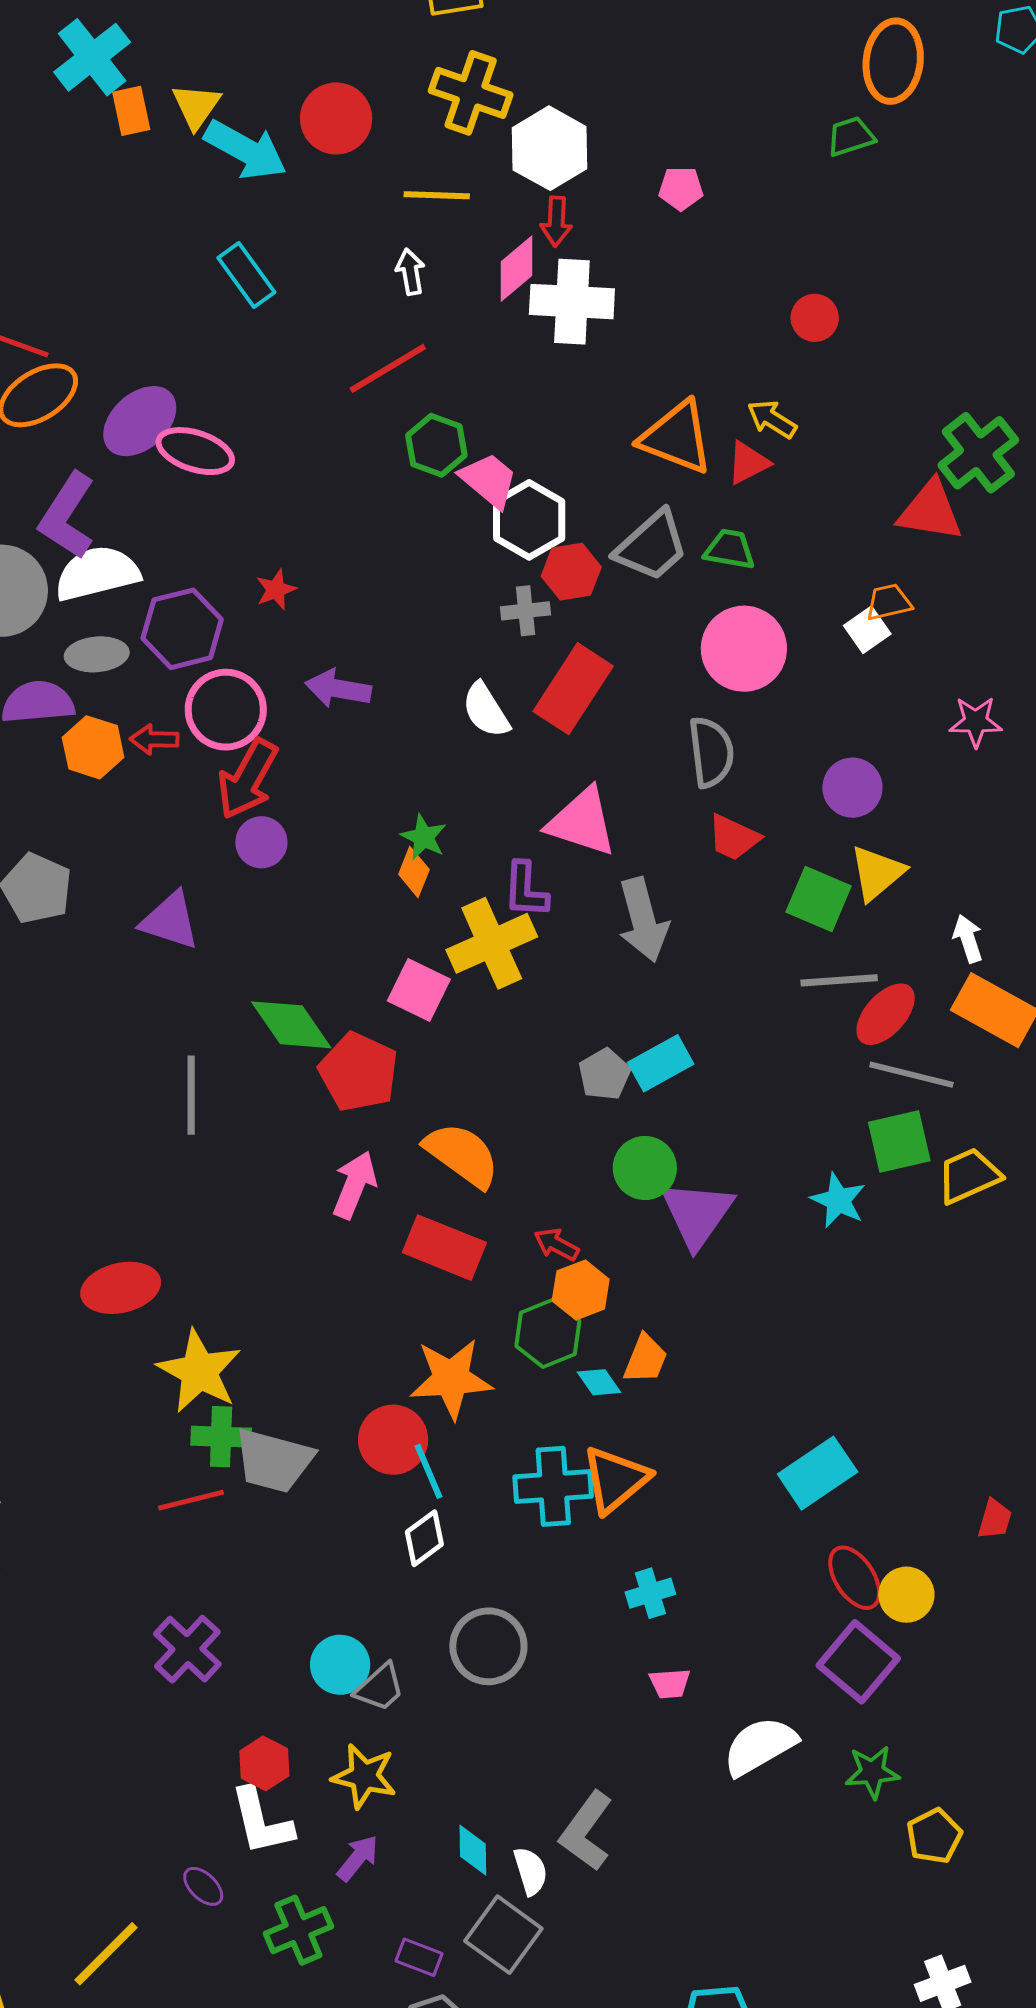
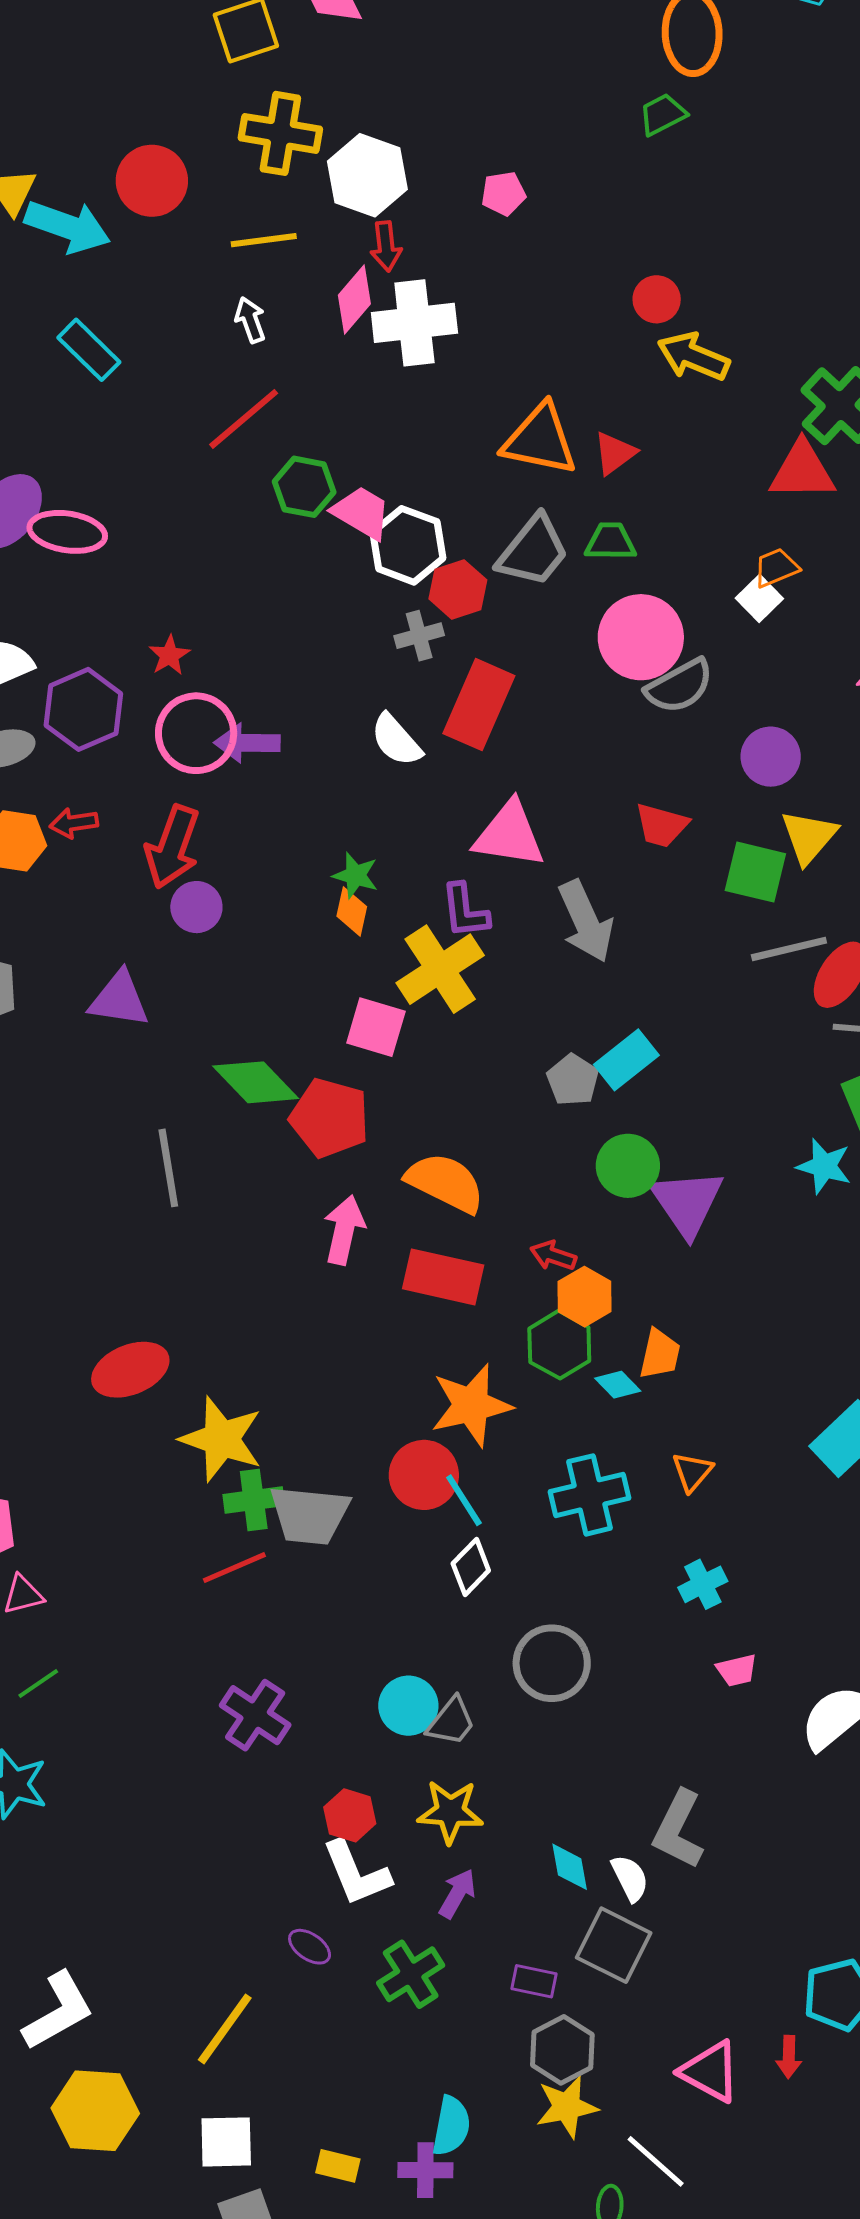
yellow arrow: (772, 419) -> (693, 357), moved, size x1.4
pink circle: (226, 710) -> (196, 733), moved
gray semicircle: (711, 752) -> (679, 686), moved, turned 78
orange triangle: (615, 1480) -> (692, 1472), moved, size x0.6

